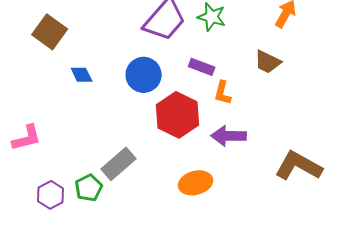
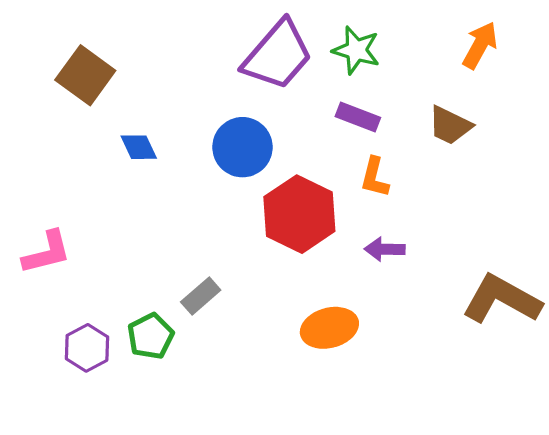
purple rectangle: (202, 67) -> (358, 117), moved
purple arrow: (229, 136) -> (385, 249), size x0.7
gray rectangle: (119, 164) -> (201, 296), size x0.7

